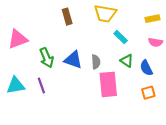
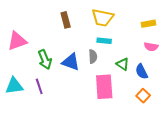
cyan rectangle: (121, 37) -> (104, 41), moved, turned -40
gray semicircle: (96, 62) -> (93, 56), moved
orange square: (148, 93) -> (143, 96), turned -32

